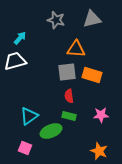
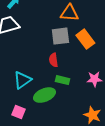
orange rectangle: (92, 75) -> (85, 39), turned 36
red semicircle: (69, 96) -> (53, 60), moved

